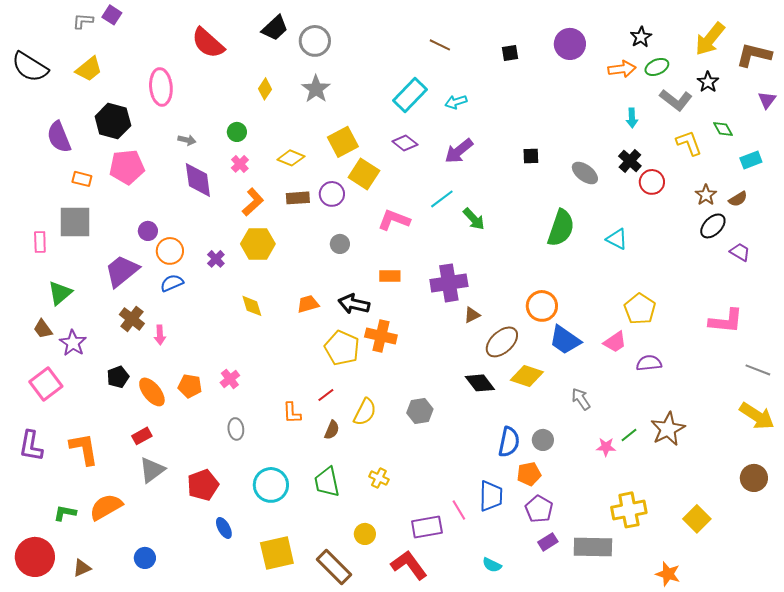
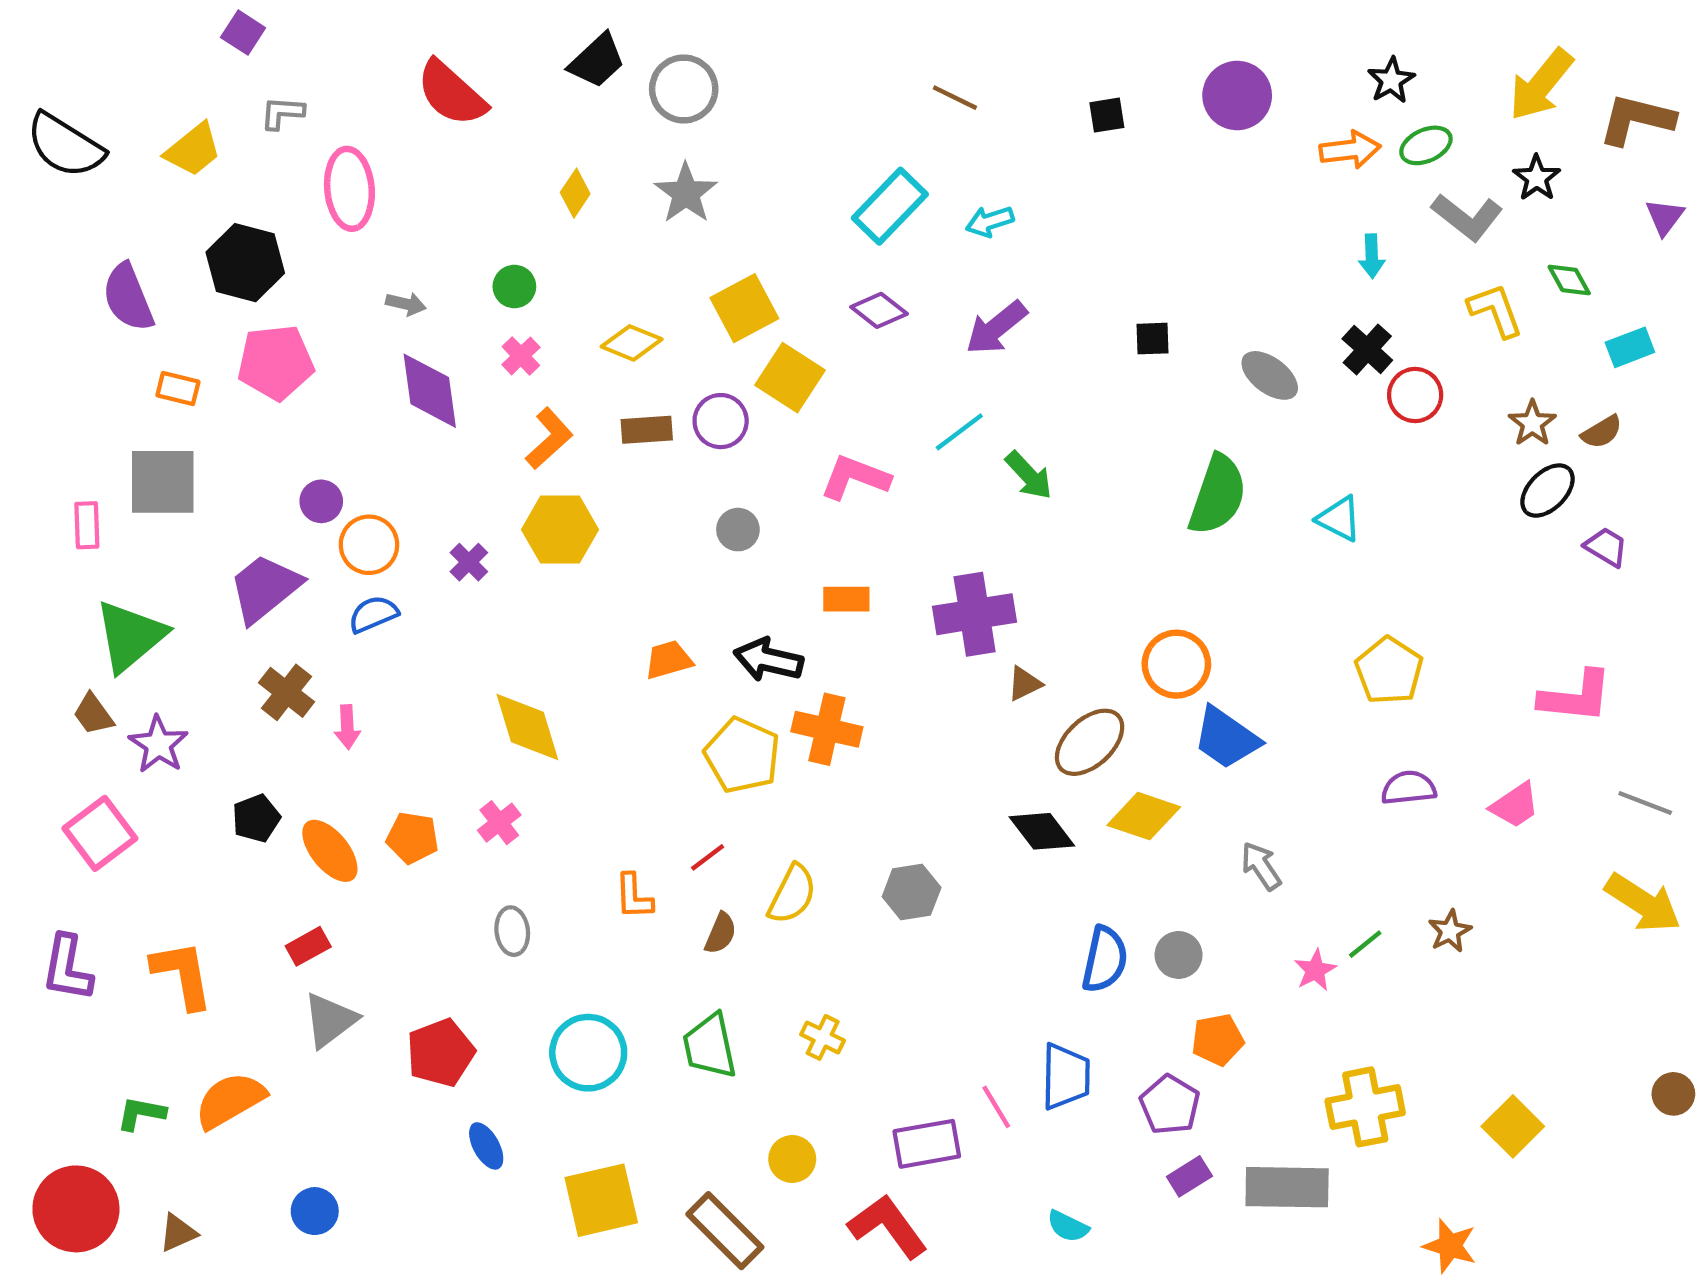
gray L-shape: (83, 21) -> (282, 113), moved
green triangle: (60, 293) -> (130, 636), size x1.4
yellow diamond: (252, 306) -> (527, 727), moved, size x1.5
pink trapezoid: (615, 342) -> (1515, 805), moved
brown star: (668, 429) -> (1450, 931), size x0.6
pink star: (606, 447) -> (1315, 970), turned -30
orange pentagon: (529, 474) -> (1218, 1040), moved
brown circle: (754, 478) -> (1673, 1094), moved, size x0.7

